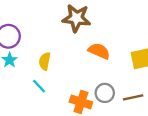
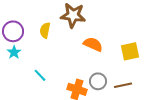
yellow semicircle: (45, 61) -> (45, 30), moved

